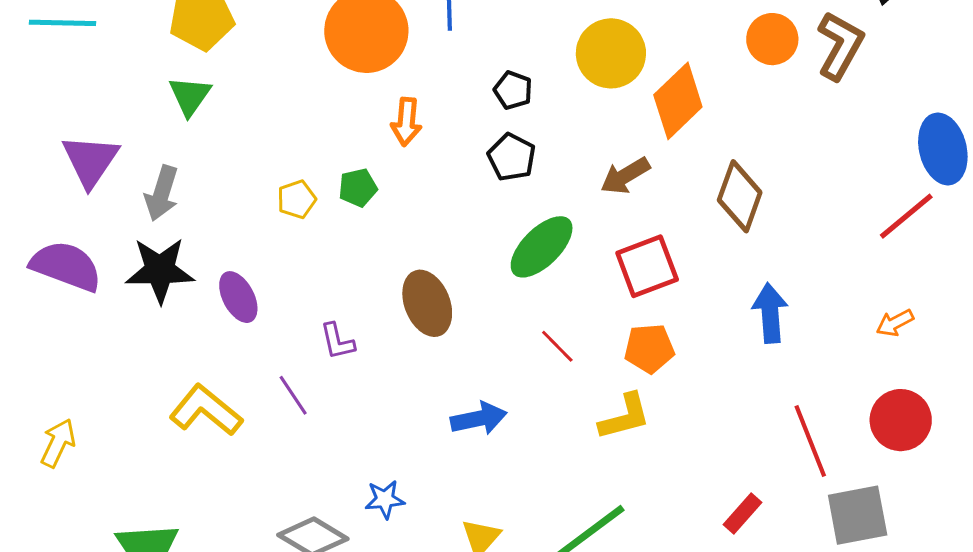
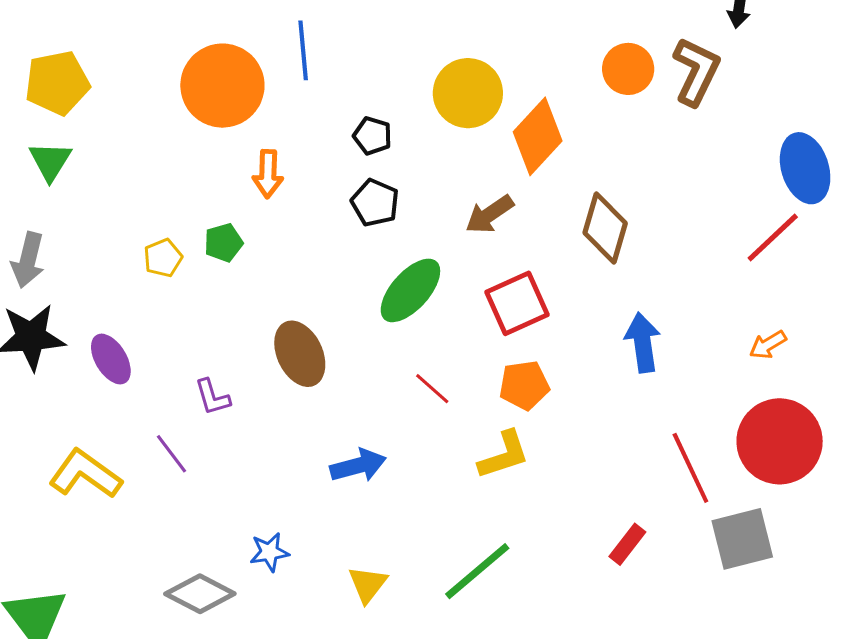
red circle: (901, 420) -> (780, 441), size x1.4

